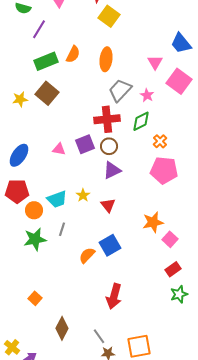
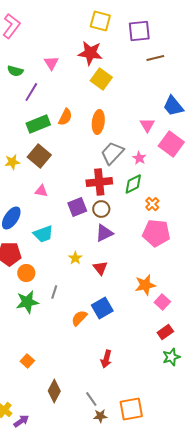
pink triangle: (59, 149) -> (41, 191), moved
cyan trapezoid: (57, 199) -> (43, 234), moved
red arrow: (114, 296) -> (106, 359), size x0.7

